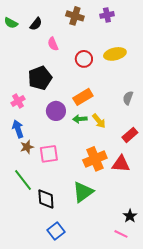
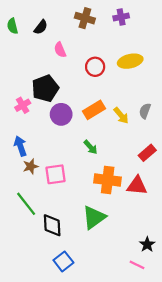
green semicircle: (11, 23) -> (12, 26), turned 48
pink cross: (18, 101) -> (23, 105), moved
purple circle: (56, 111) -> (61, 114), moved
green arrow: (80, 119) -> (91, 147), moved, turned -128
yellow arrow: (99, 121) -> (121, 115), moved
orange cross: (95, 159) -> (108, 180), turned 30

